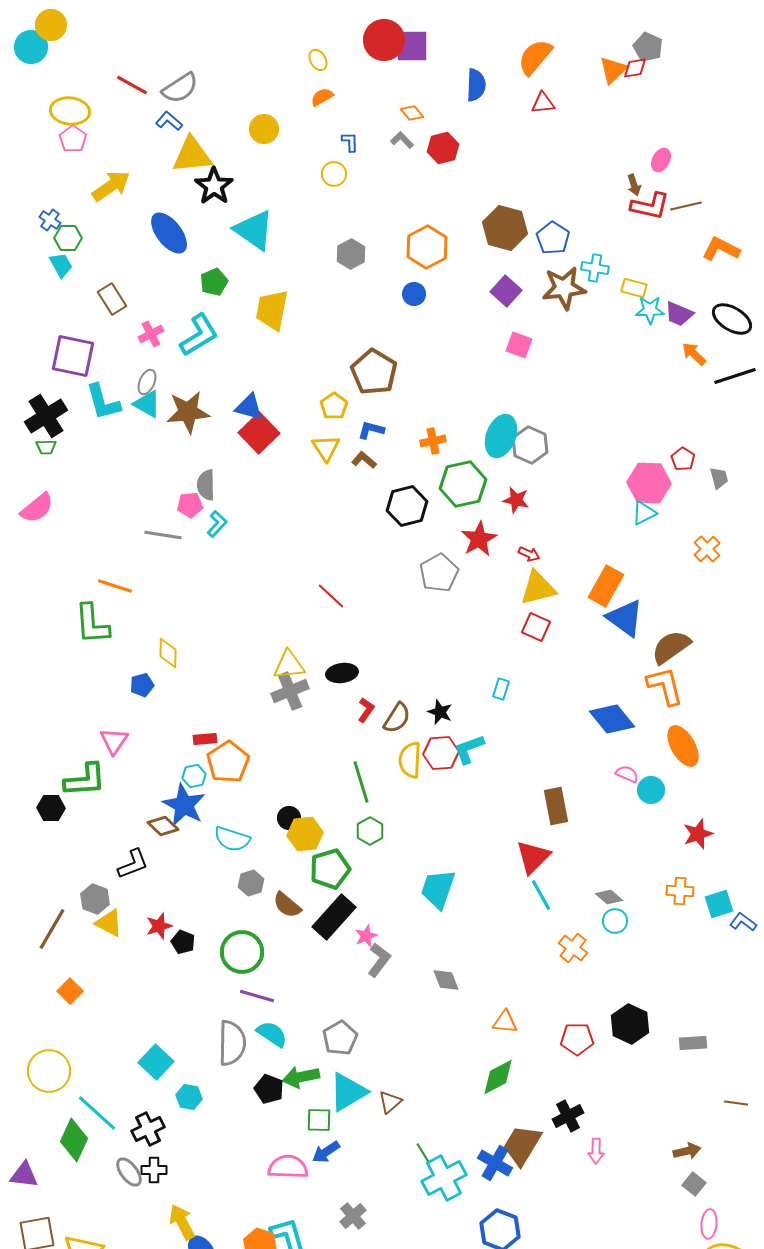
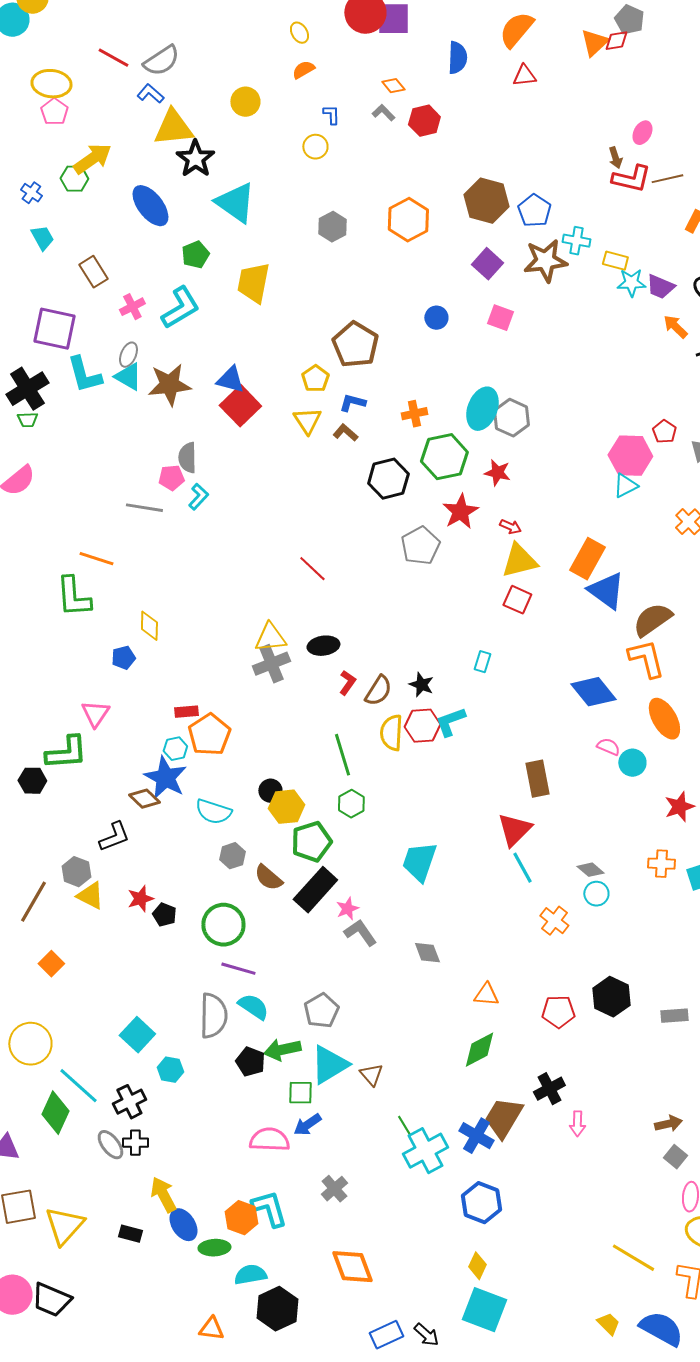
green hexagon: (68, 238) -> (74, 179), moved
blue circle: (414, 294) -> (436, 318), moved
gray L-shape: (379, 960) -> (360, 933), turned -72
brown triangle: (390, 1102) -> (371, 1075), turned -30

